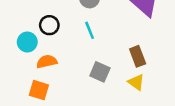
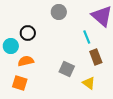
cyan line: (90, 30) -> (87, 37), moved
yellow triangle: (136, 82) -> (89, 83), moved

